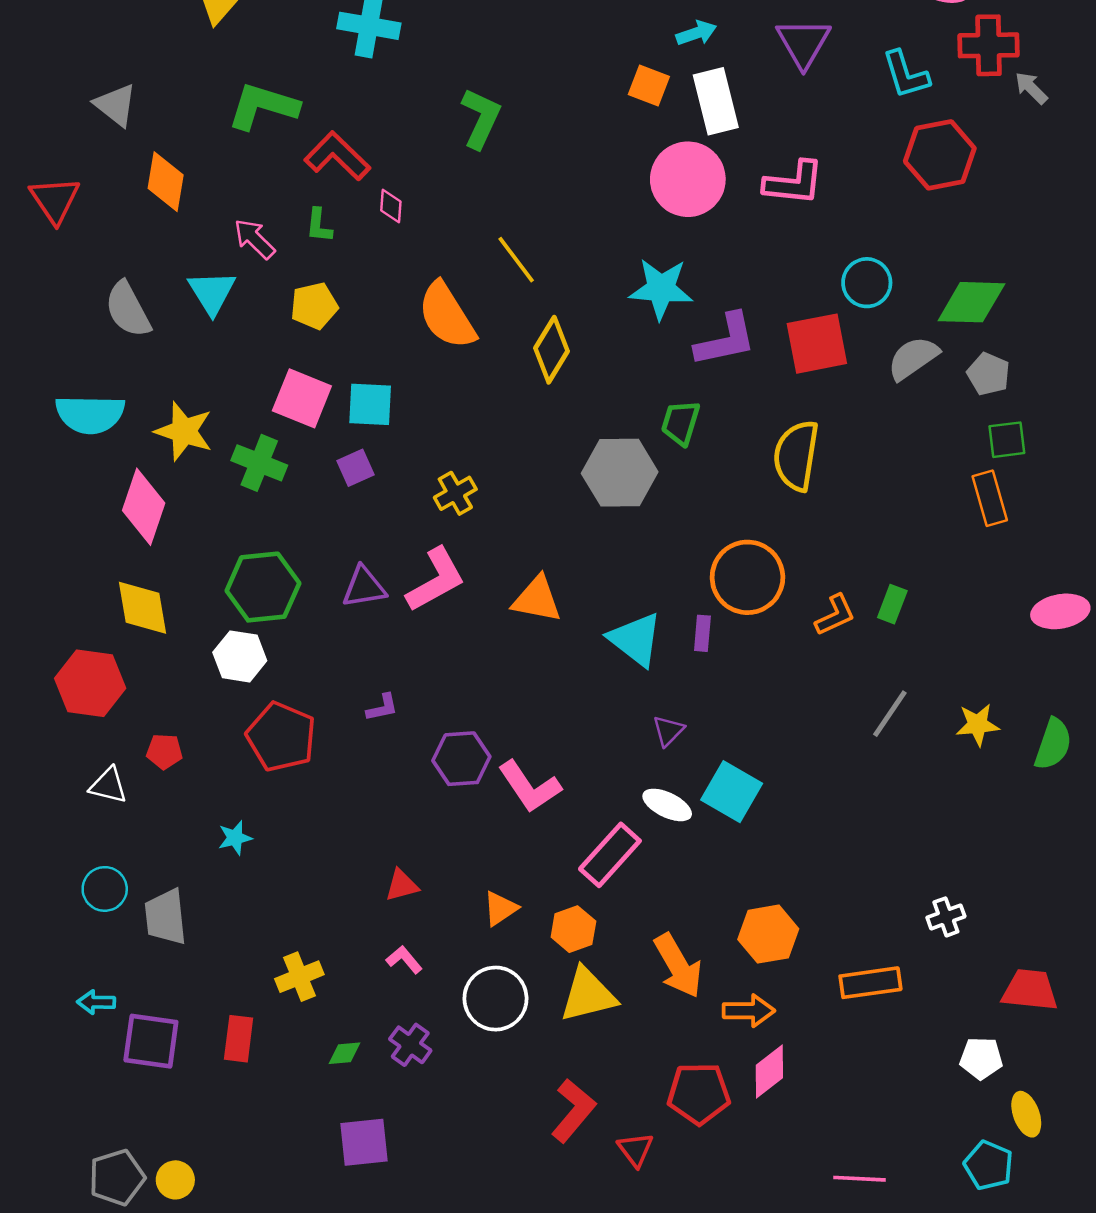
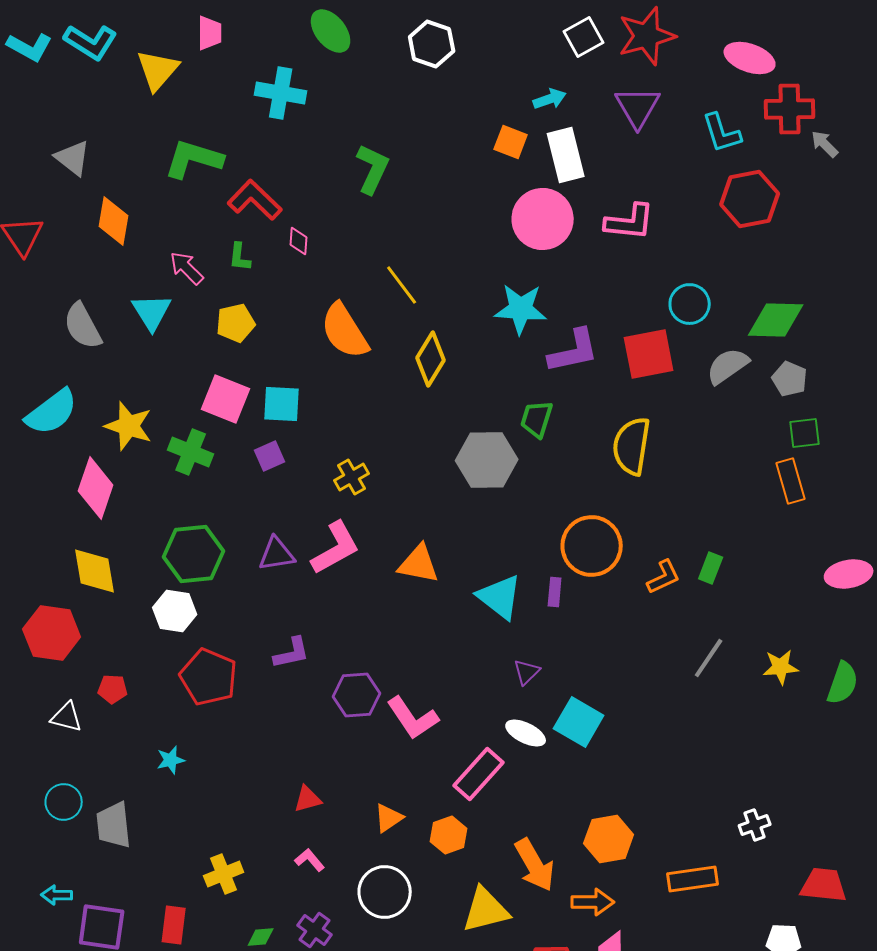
cyan semicircle: (90, 414) -> (52, 412), turned -38
purple L-shape: (382, 708) -> (292, 653), size x1.4
yellow triangle: (588, 995) -> (486, 910), moved

